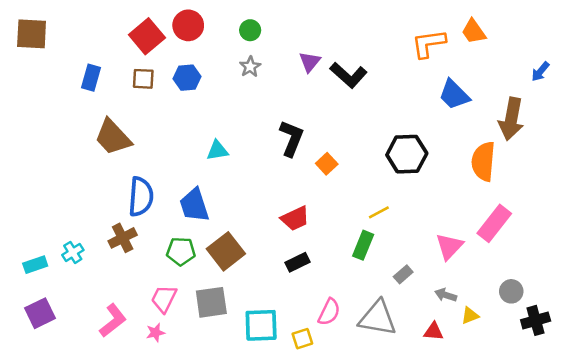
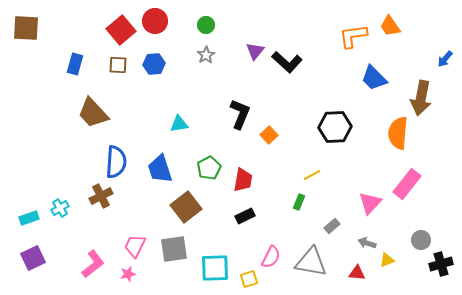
red trapezoid: (295, 218) -> (243, 180), turned -55
green rectangle: (363, 245) -> (299, 202), size x0.7
green pentagon: (181, 251) -> (209, 168), moved, turned -30

